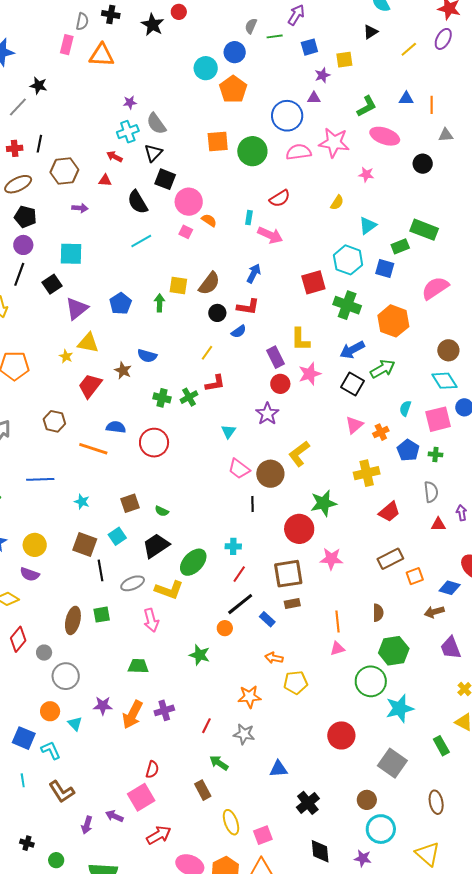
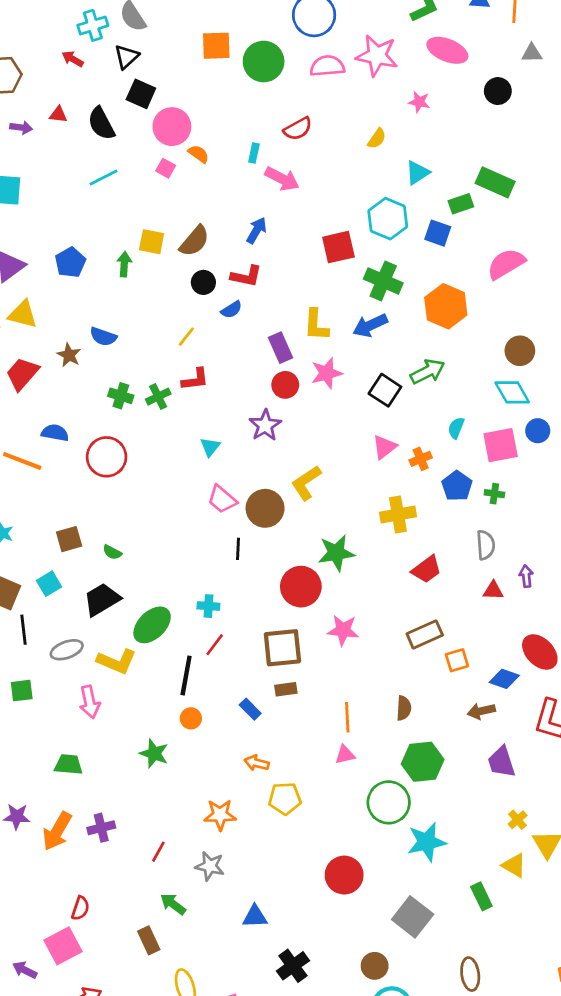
red triangle: (105, 180) -> (58, 115), moved
blue arrow: (352, 350) -> (370, 325), moved
black line: (240, 604) -> (186, 676), moved, turned -44

